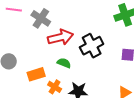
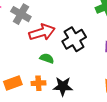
orange rectangle: (36, 74) -> (13, 83), moved
orange cross: (55, 87) -> (38, 83), turned -32

